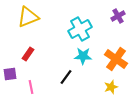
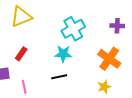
purple cross: (118, 16) -> (117, 26), moved, turned 32
cyan star: (83, 56) -> (63, 54), moved
black line: (66, 77) -> (59, 77), turned 42

